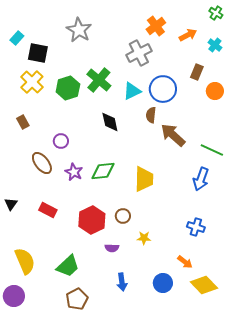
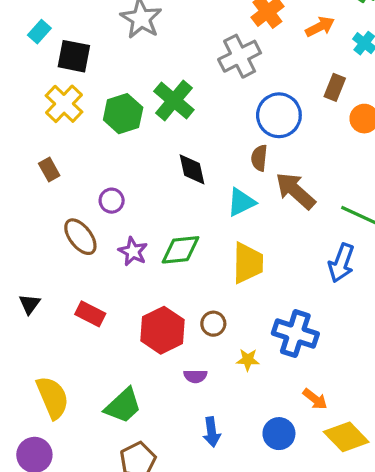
cyan triangle: (132, 91) -> (241, 202), moved
blue cross: (196, 227) -> (295, 334), moved, size x1.5

